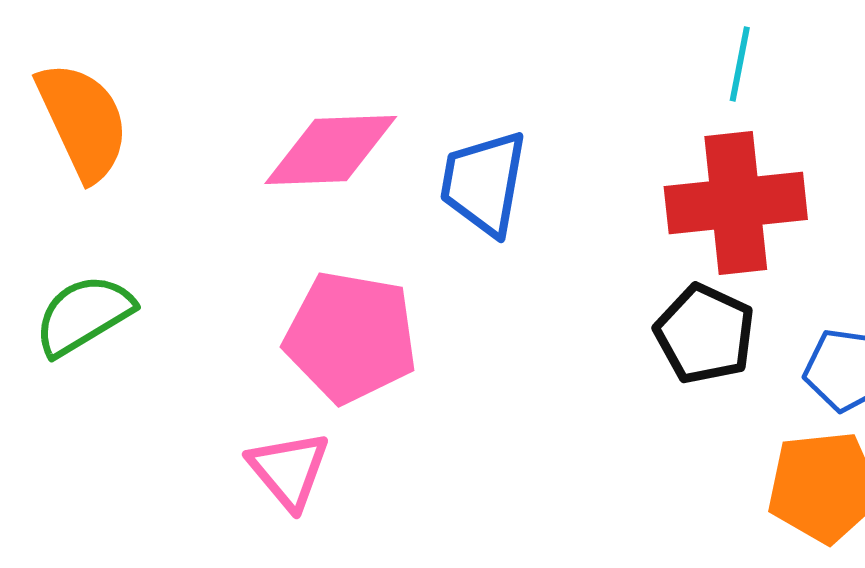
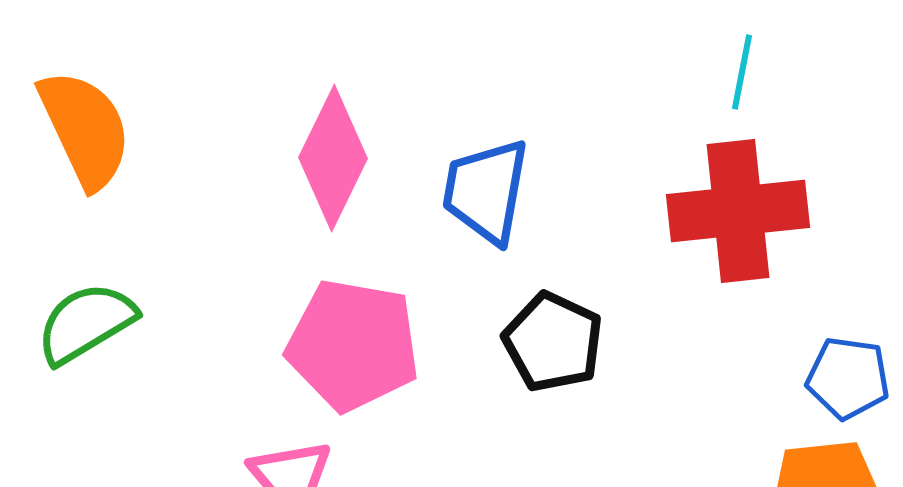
pink diamond: (331, 150) -> (333, 158), turned -62
black pentagon: (705, 334) -> (553, 342), moved

